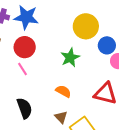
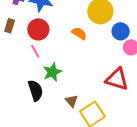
green star: (70, 58) -> (52, 72), moved
orange semicircle: (63, 91) -> (79, 33), moved

